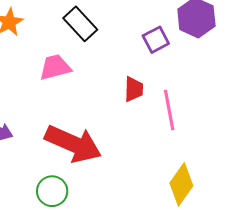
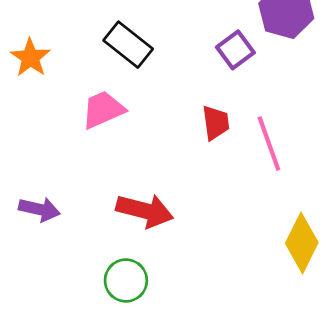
red arrow: (73, 144) -> (145, 211), size x0.7

